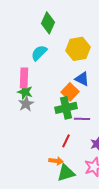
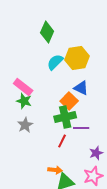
cyan semicircle: (39, 53) -> (55, 62), moved
pink rectangle: (24, 78) -> (23, 87), turned -54
gray star: (26, 104) -> (25, 125), moved
red line: (66, 141) -> (62, 141), moved

